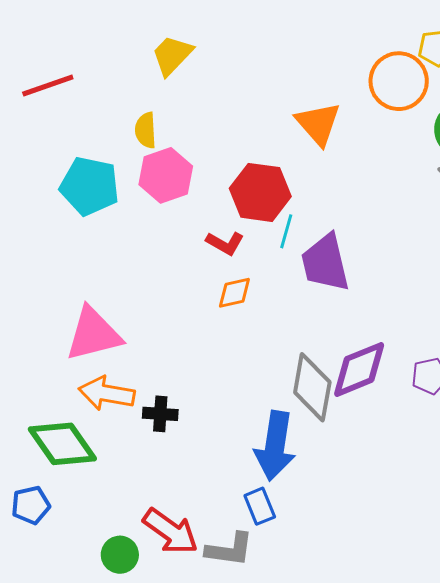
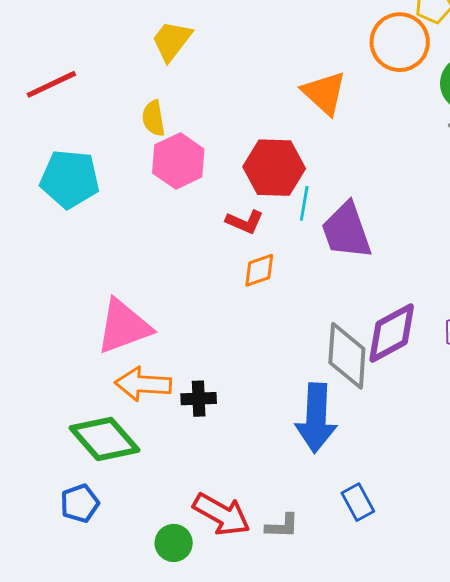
cyan pentagon: (90, 186) -> (70, 179), moved
blue rectangle: (260, 506) -> (358, 502), moved
gray L-shape: (230, 550) -> (282, 526), size x0.7

